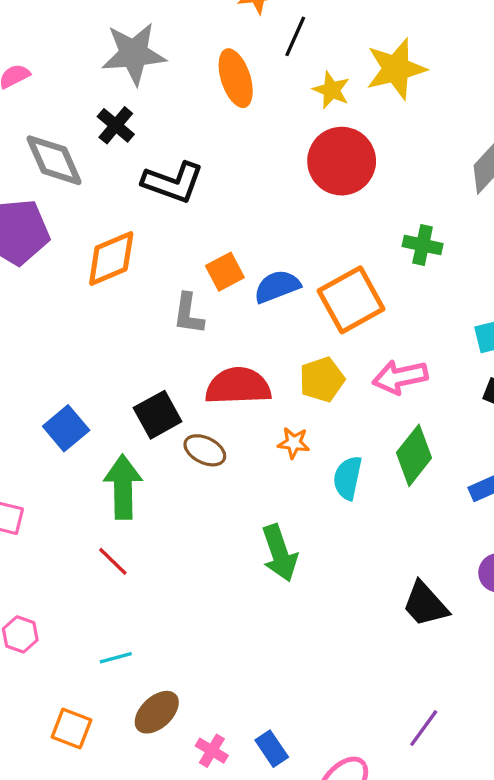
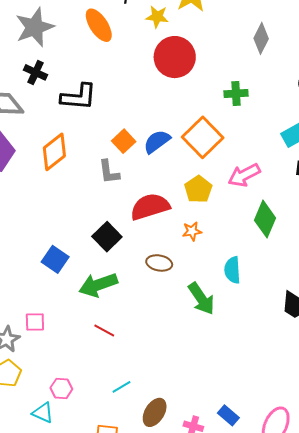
brown ellipse: (205, 450) -> (159, 263), moved
cyan semicircle: (348, 478) -> (232, 270), moved
green arrow: (123, 487) -> (98, 285), turned -93

